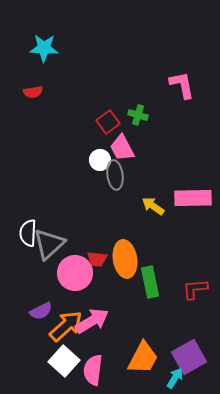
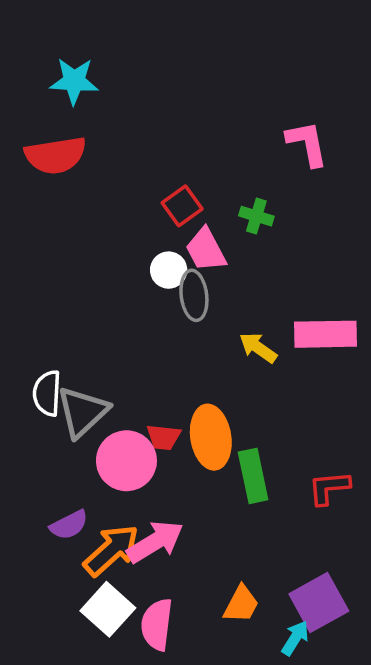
red semicircle: (33, 92) -> (56, 155), size x1.8
green cross: (138, 115) -> (256, 216), moved
orange trapezoid: (143, 358) -> (241, 604), size x0.7

